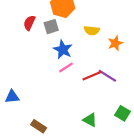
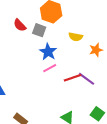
red semicircle: (29, 23) -> (20, 25), turned -72
gray square: (51, 27) -> (39, 30), turned 32

